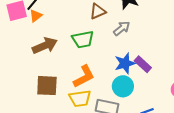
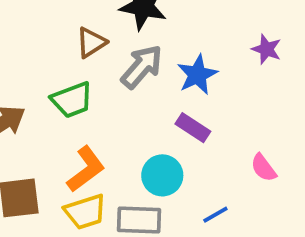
gray arrow: (122, 28) -> (142, 67), size x1.4
blue star: (125, 63) -> (197, 75), moved

